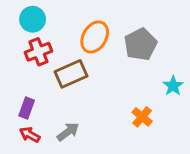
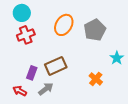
brown rectangle: (71, 74) -> (56, 66), moved
purple rectangle: (27, 108) -> (32, 73), moved

